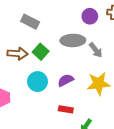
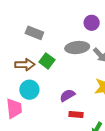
purple semicircle: (66, 80) -> (67, 95), moved
cyan circle: (38, 82) -> (29, 90), moved

